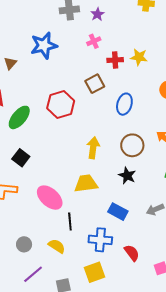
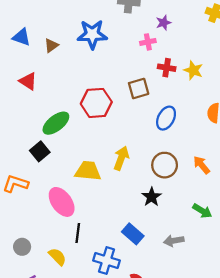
purple star: (97, 14) -> (164, 23), moved
green ellipse: (19, 117) -> (56, 123), moved
yellow trapezoid: (86, 183) -> (88, 171), moved

